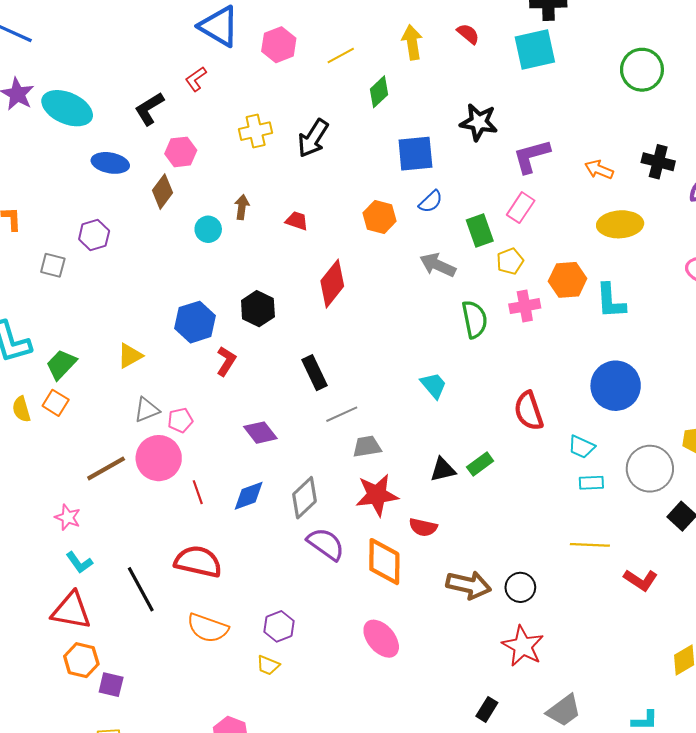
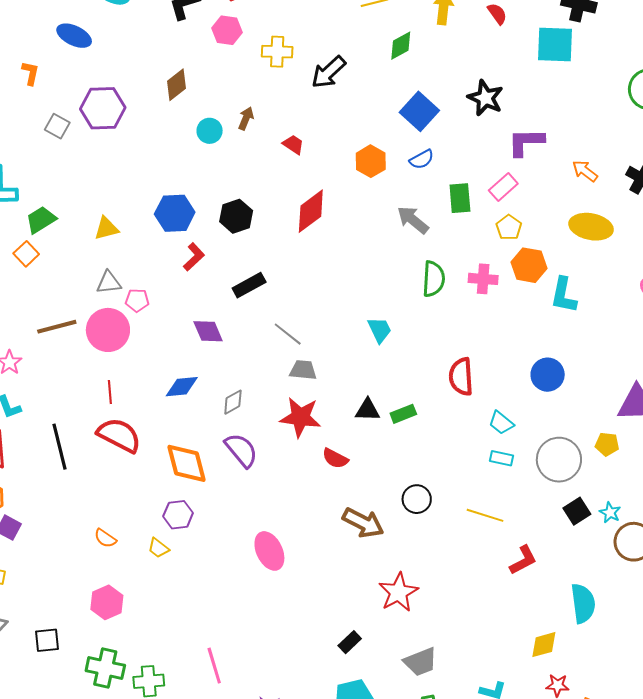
pink hexagon: (181, 152) -> (227, 30), moved
blue square: (415, 154) -> (419, 111), turned 33
blue ellipse: (110, 163) -> (74, 36), moved
purple hexagon: (94, 235) -> (103, 108), size x1.5
yellow pentagon: (510, 261) -> (509, 227), moved, turned -30
black rectangle: (315, 373) -> (249, 285), moved, turned 72
blue circle: (616, 386) -> (548, 375), size x0.7
gray line: (342, 414) -> (288, 334), turned 48
red line: (198, 492) -> (110, 392), moved
gray diamond: (305, 498) -> (233, 402), size x0.7
orange diamond: (384, 562) -> (186, 463), moved, turned -30
red L-shape: (641, 580) -> (523, 560), turned -76
black circle: (520, 587) -> (417, 499), moved
orange semicircle: (208, 628) -> (105, 538), moved, size x0.6

